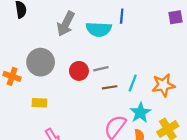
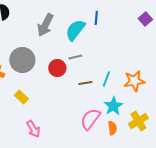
purple square: (175, 17) -> (145, 19), turned -32
cyan semicircle: (99, 29) -> (75, 30), turned 125
gray line: (101, 69) -> (75, 57), moved
yellow rectangle: (39, 103) -> (21, 97), turned 40

